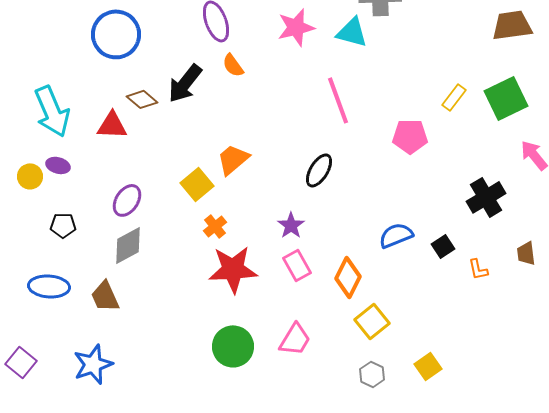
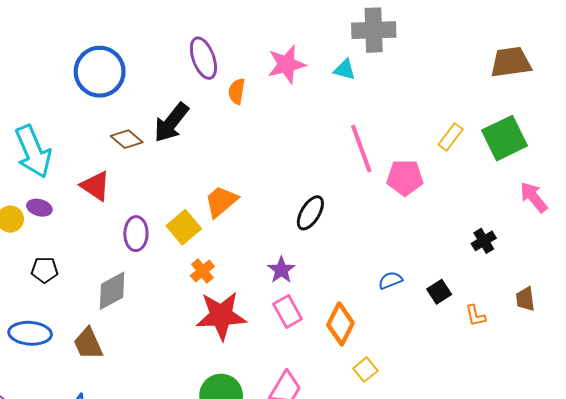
cyan triangle: (352, 32) -> (345, 70), size x0.7
orange semicircle: (233, 65) -> (237, 91), moved, turned 45
pink line: (338, 100) -> (361, 148), moved
red triangle: (112, 125) -> (95, 186), moved, turned 32
black cross: (486, 197) -> (484, 241), size x0.6
purple ellipse: (127, 200) -> (136, 234), moved, turned -32
blue semicircle: (396, 235) -> (390, 280), size x0.7
yellow square: (372, 321) -> (365, 370), size x0.7

